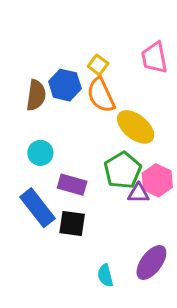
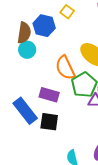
orange semicircle: (101, 95) -> (65, 68), moved
cyan circle: (40, 153) -> (27, 50), moved

